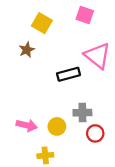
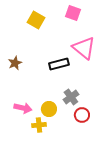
brown star: (27, 50) -> (15, 63), moved
gray cross: (82, 113) -> (71, 97), turned -35
yellow cross: (45, 155) -> (39, 125), moved

